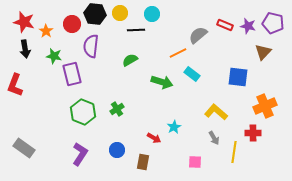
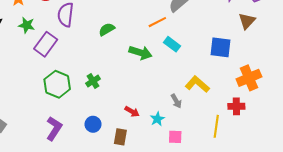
purple rectangle: (72, 74) -> (46, 44), turned 50
cyan star: (174, 127) -> (157, 119), moved
gray arrow: (214, 138) -> (176, 101), moved

